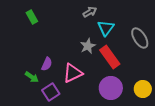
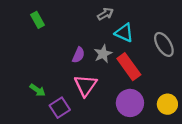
cyan triangle: (106, 28) -> (124, 33), turned -42
purple semicircle: (47, 64) -> (78, 55), moved
pink triangle: (73, 73) -> (85, 85), turned -30

